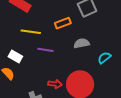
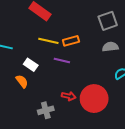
orange rectangle: (63, 23) -> (71, 41), moved
gray semicircle: (82, 43) -> (110, 47), moved

